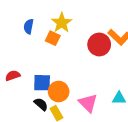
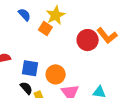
blue semicircle: (29, 26) -> (24, 15), turned 120
orange circle: (59, 92) -> (56, 74), moved

